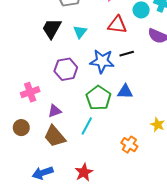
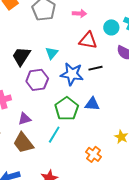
black trapezoid: (52, 29) -> (21, 56), moved
cyan triangle: (80, 32) -> (52, 53), moved

